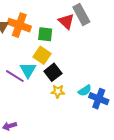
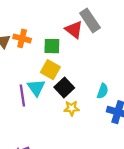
orange cross: (19, 25) -> (22, 38), size x0.7
purple line: (15, 76) -> (22, 96), turned 54
cyan semicircle: (85, 91) -> (103, 91), moved, turned -32

